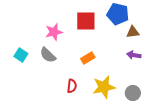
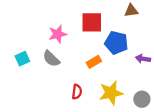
blue pentagon: (118, 14) -> (116, 43), moved
brown triangle: (133, 32) -> (131, 11), moved
cyan square: (21, 55) -> (22, 59), turned 32

